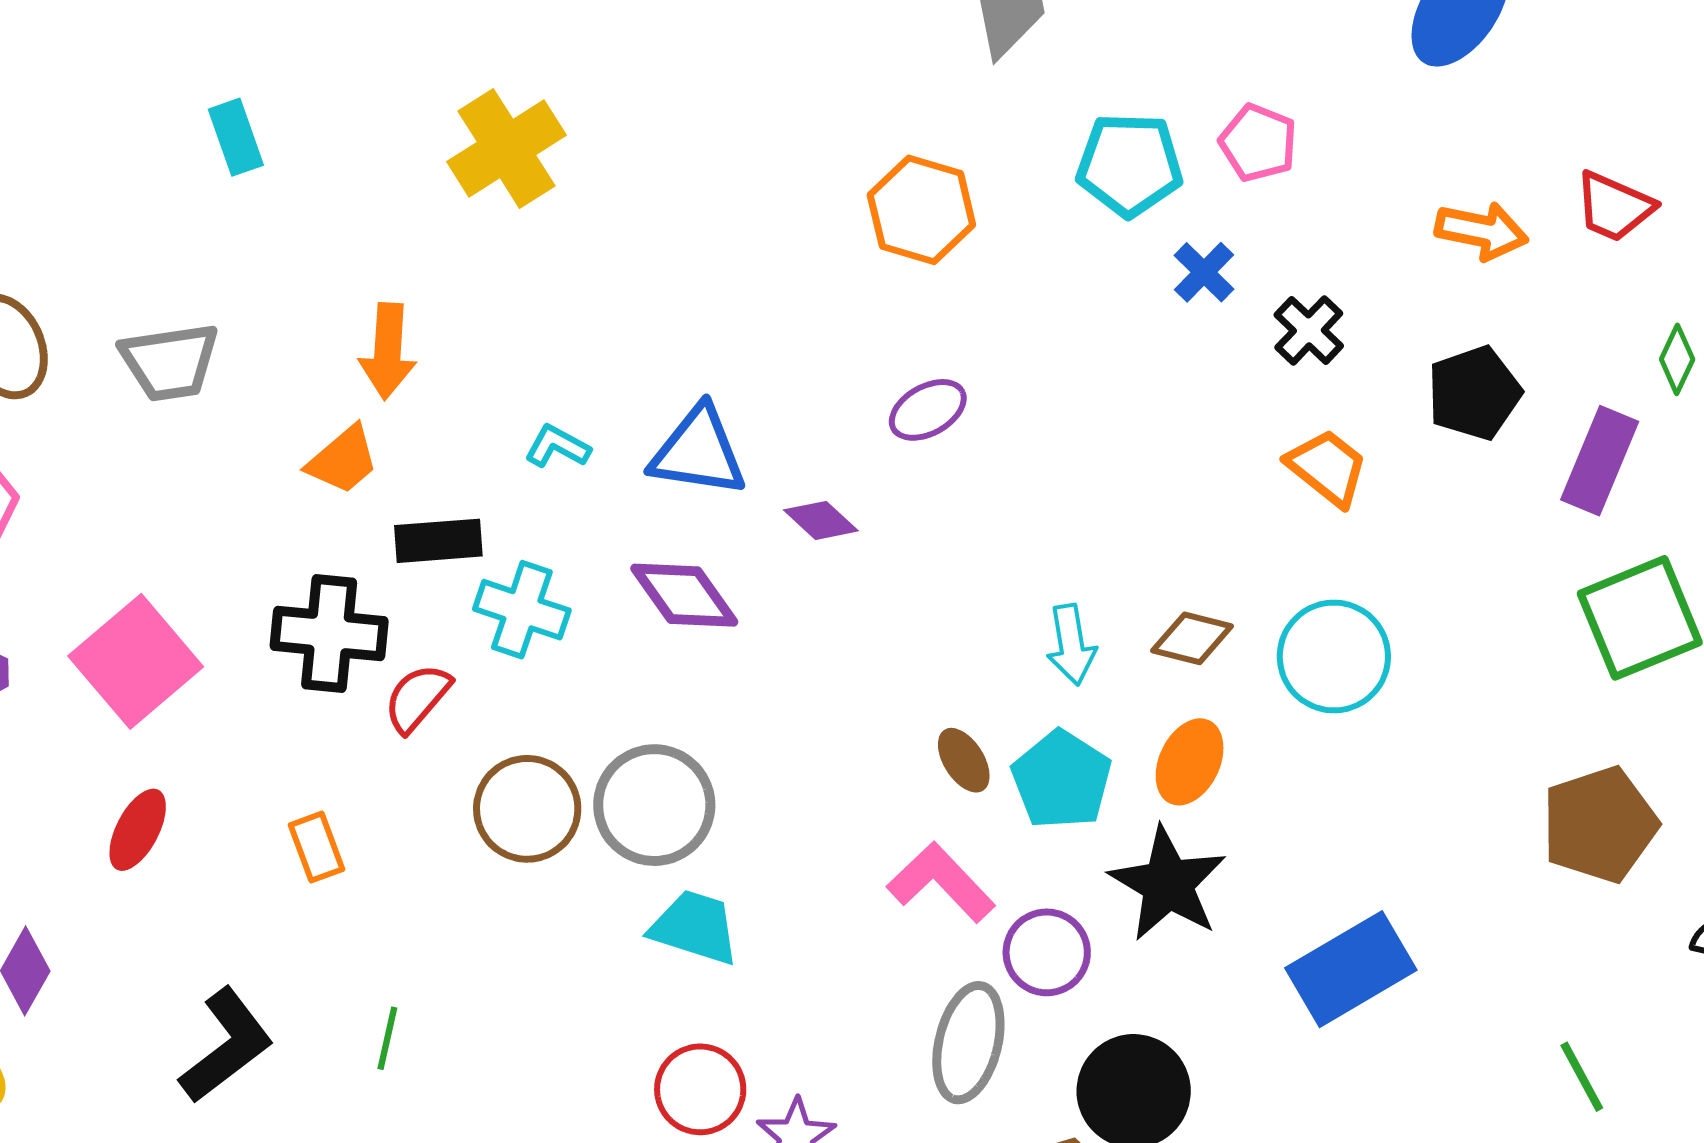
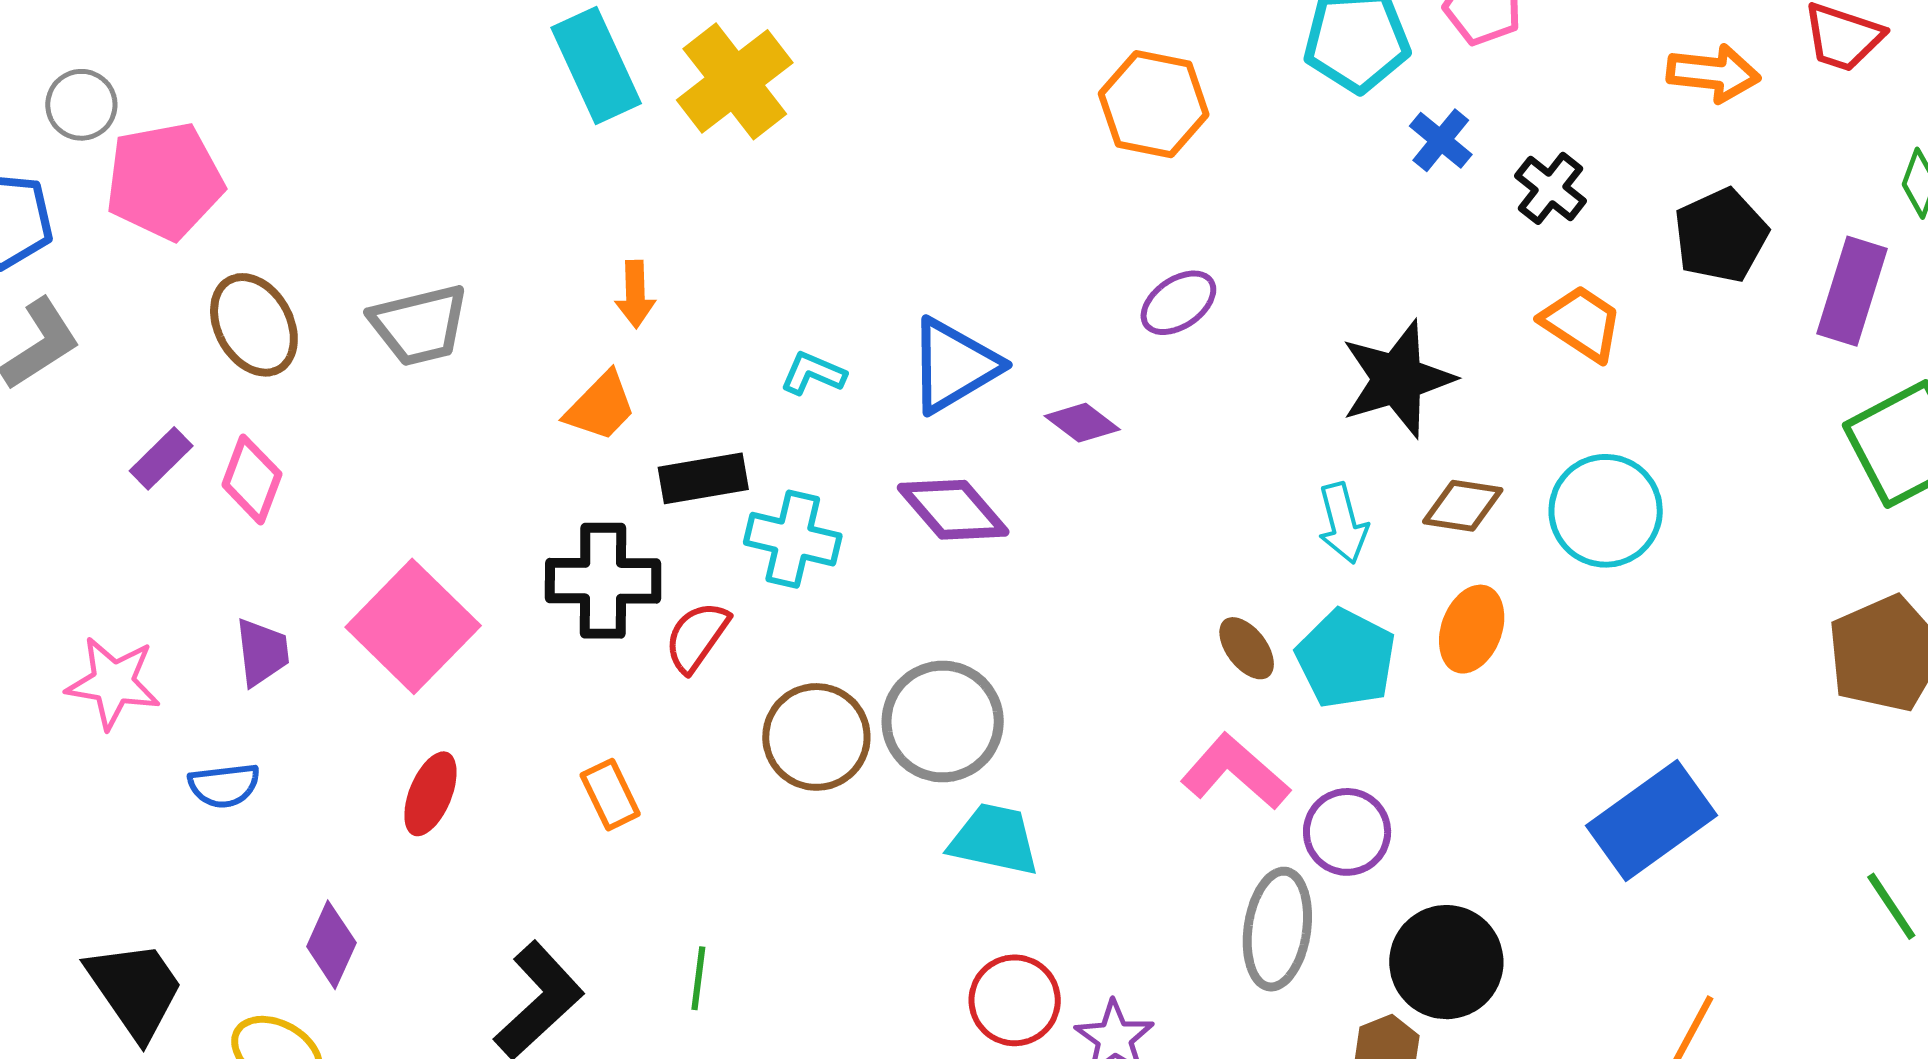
cyan rectangle: (236, 137) -> (596, 65), moved, size x1.5
orange arrow: (388, 351) -> (635, 294), size x0.7
blue triangle: (698, 452) -> (954, 366), turned -34
black star: (1168, 884) -> (1397, 379), moved, turned 30

